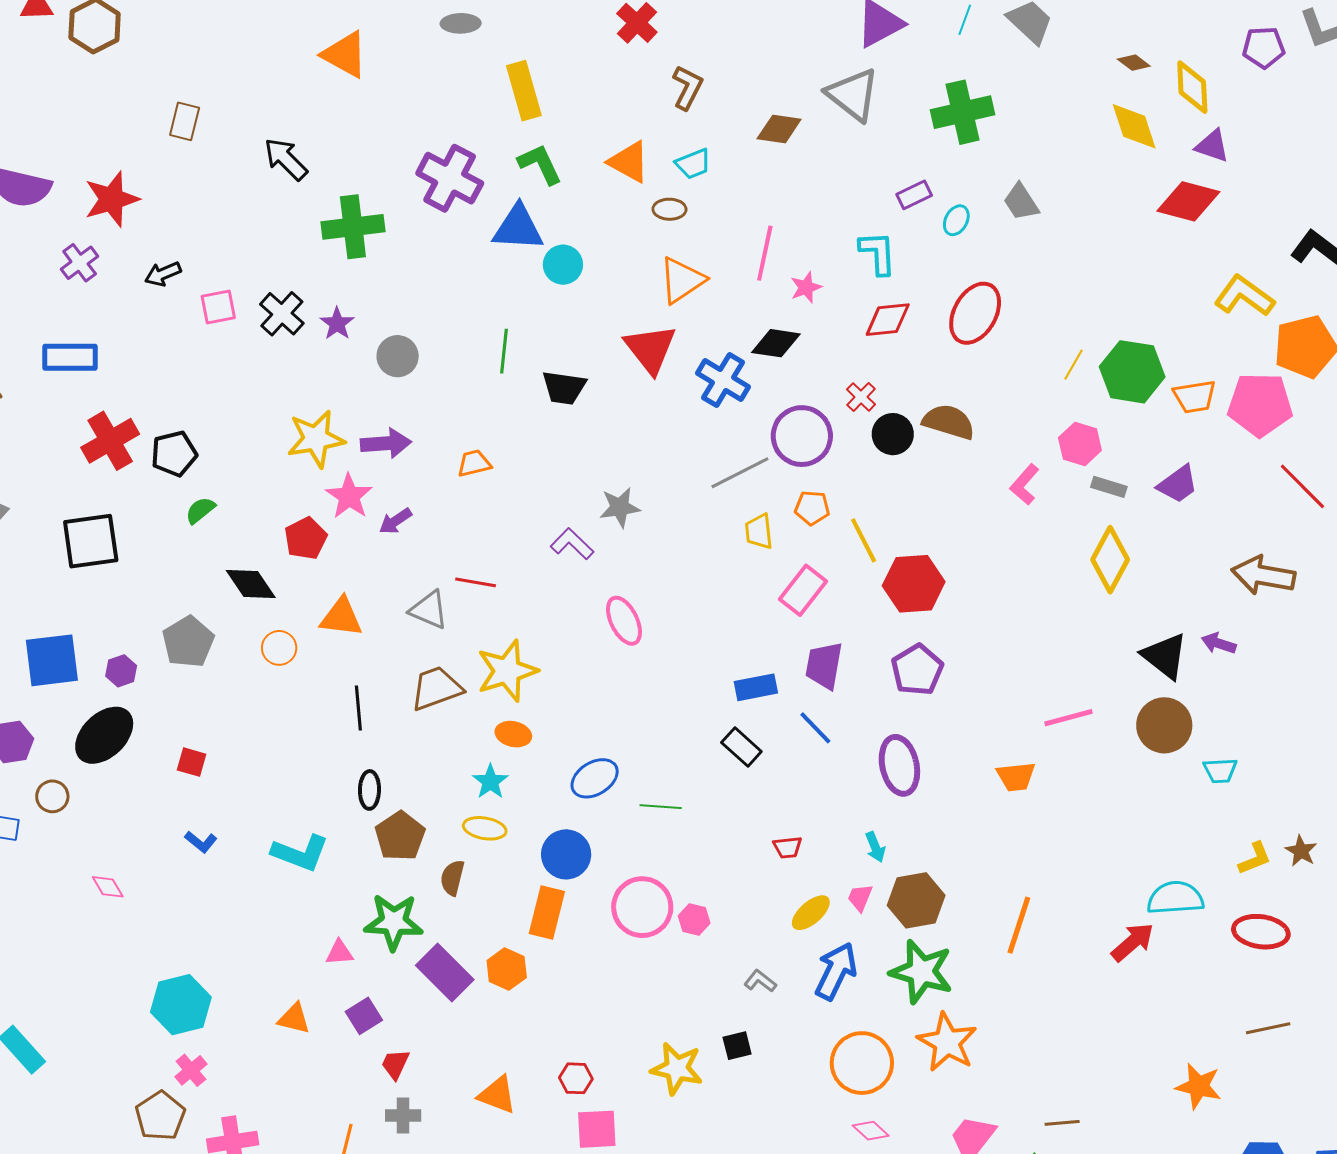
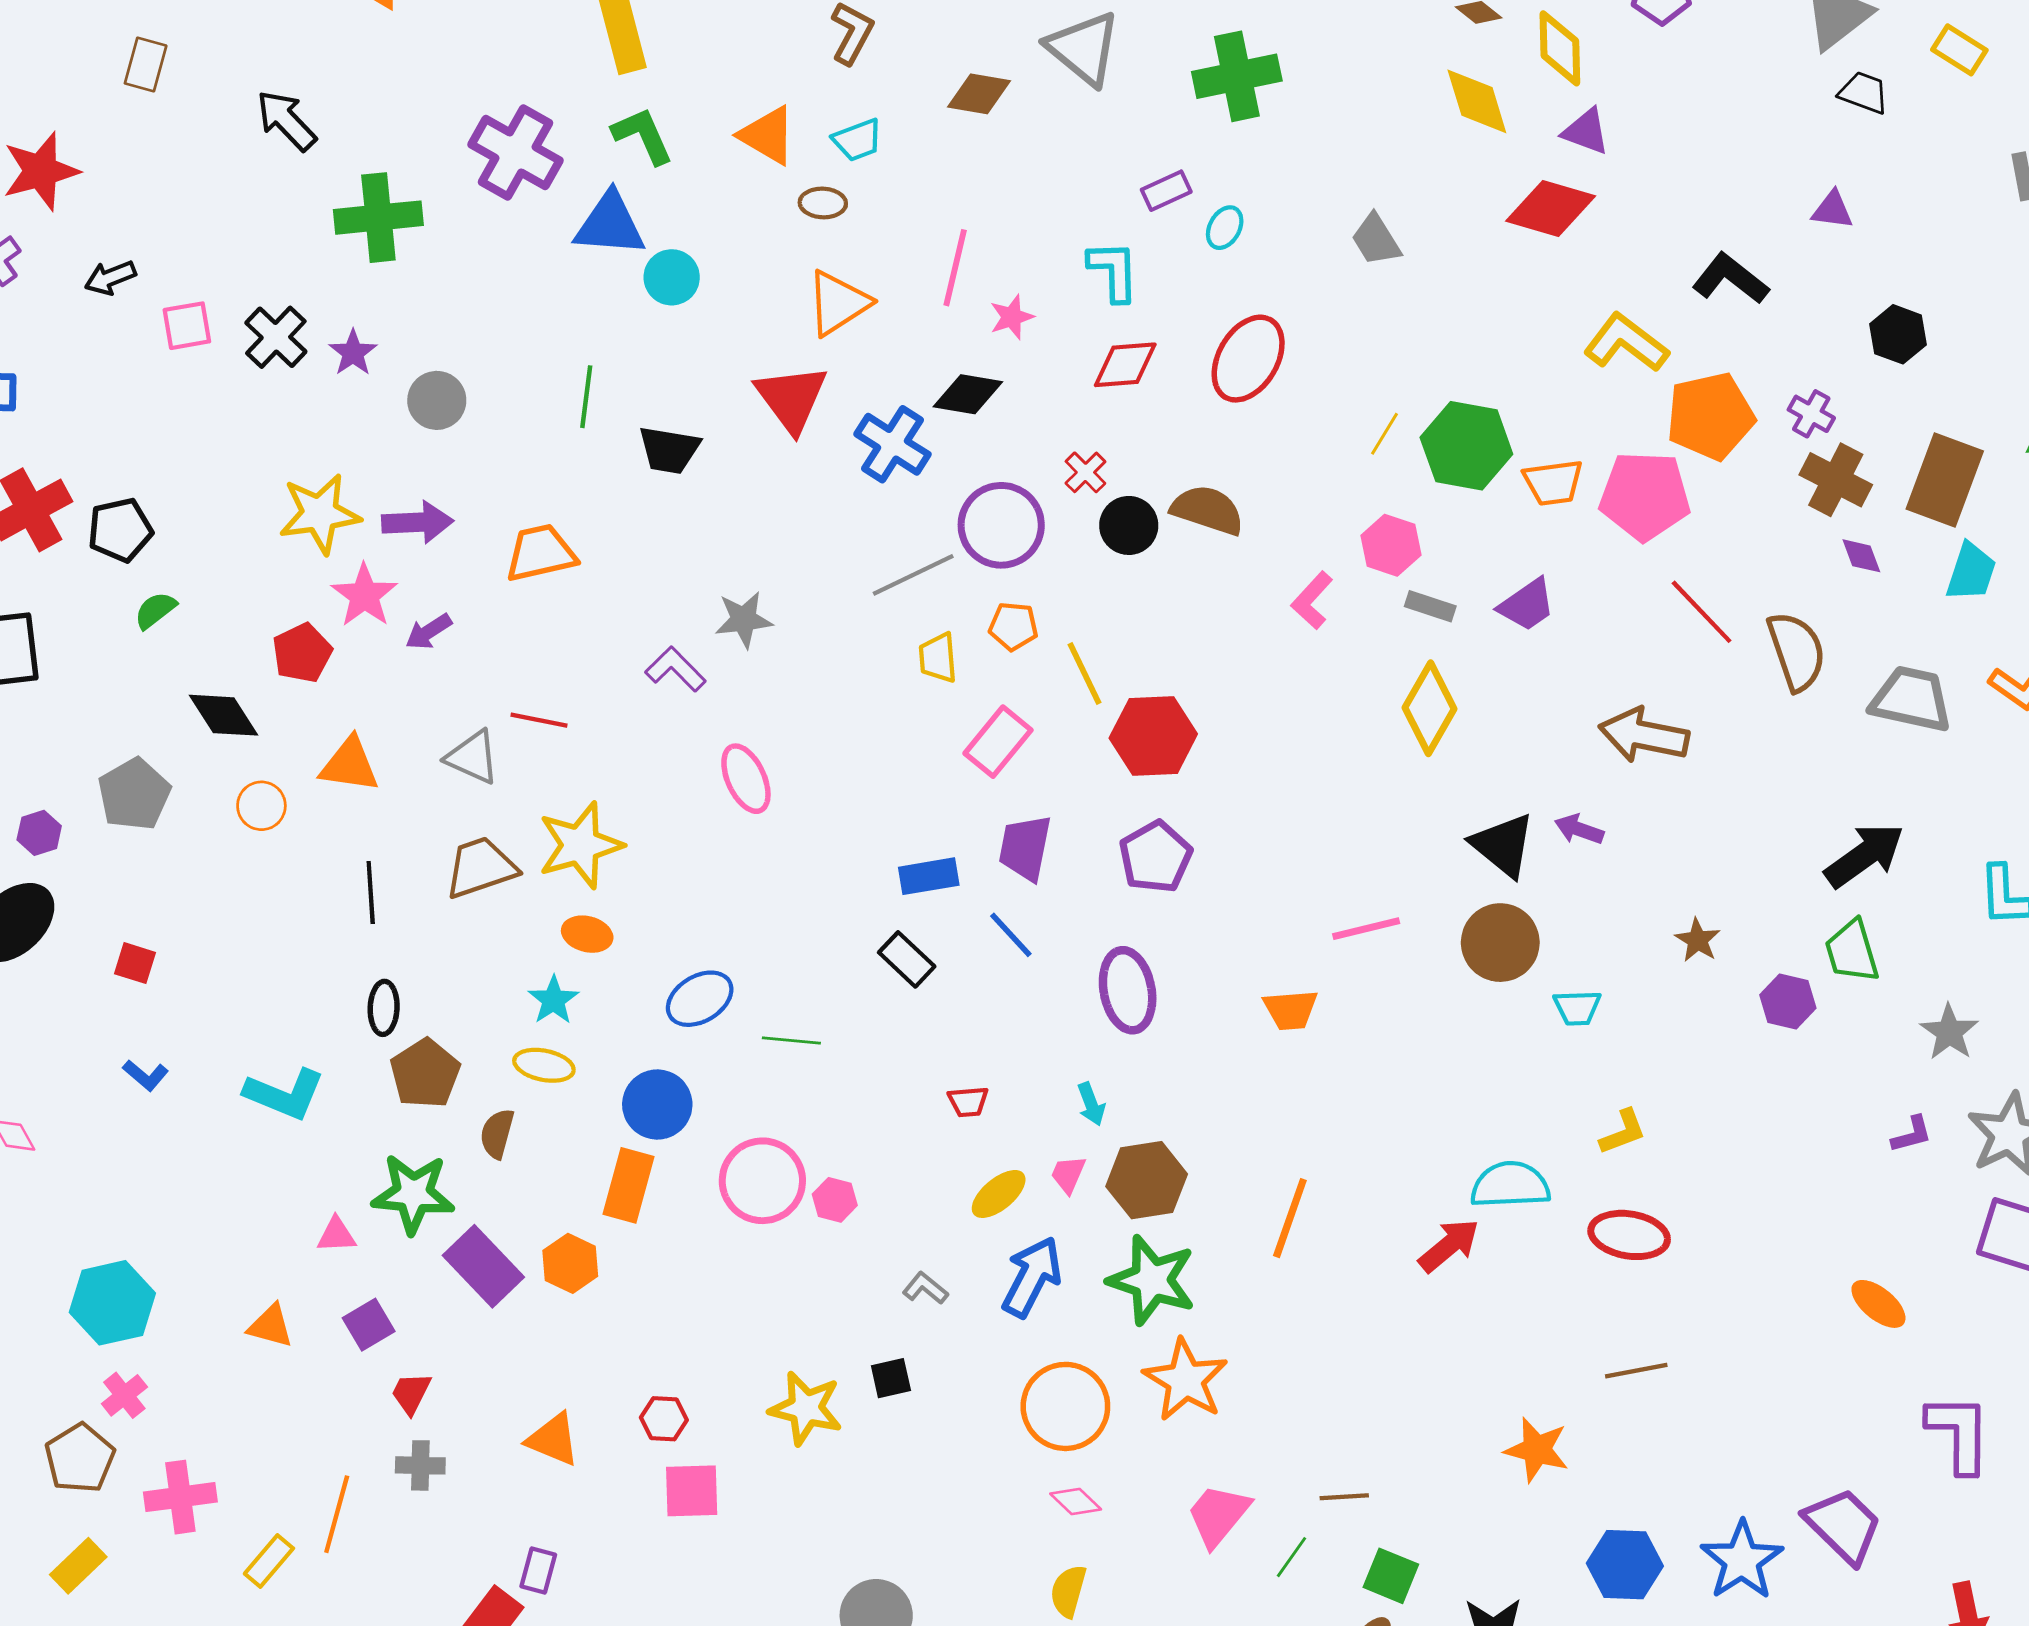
gray trapezoid: (1021, 202) -> (1376, 240), moved
orange trapezoid: (474, 463) -> (541, 553), size x1.5
brown star: (1301, 851) -> (1698, 940), moved

